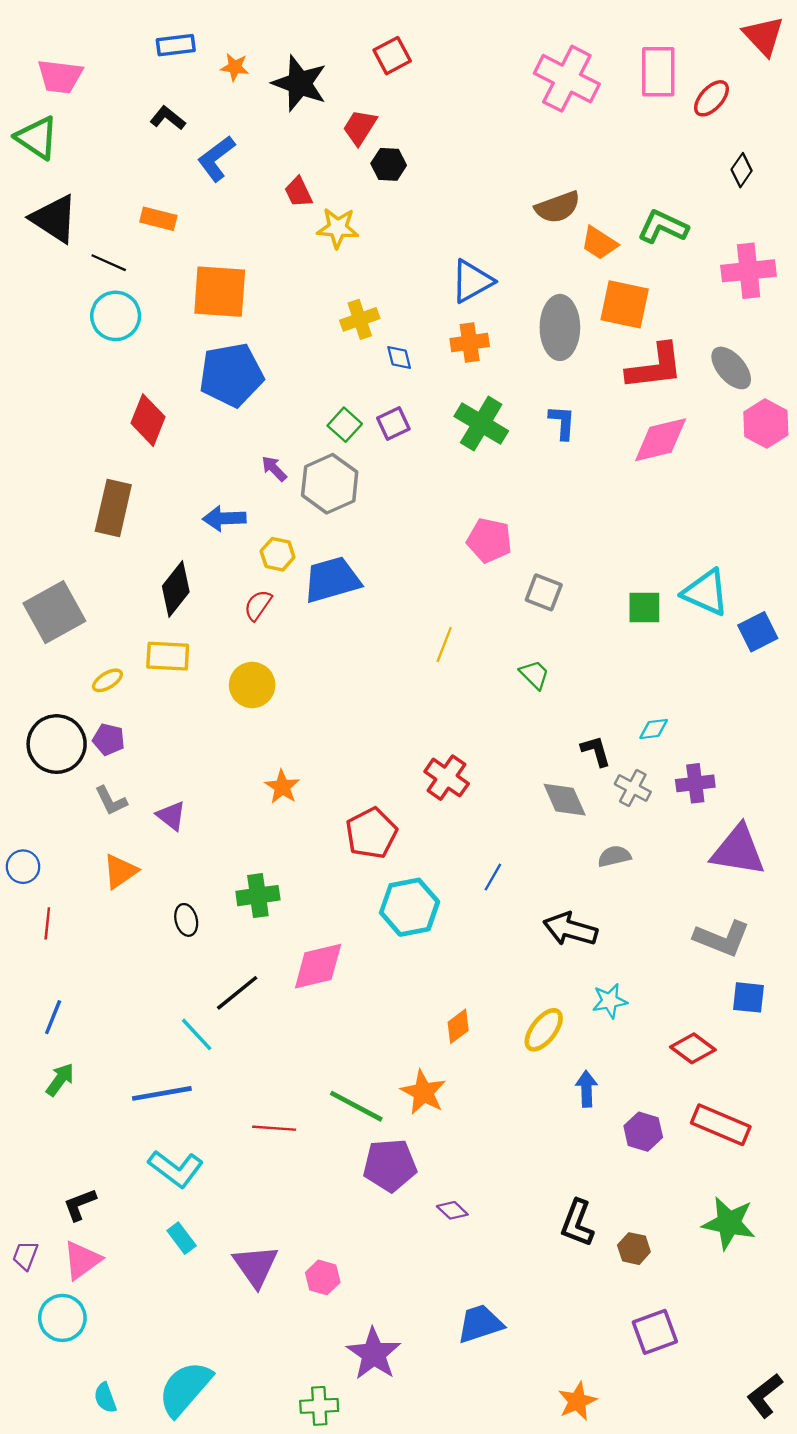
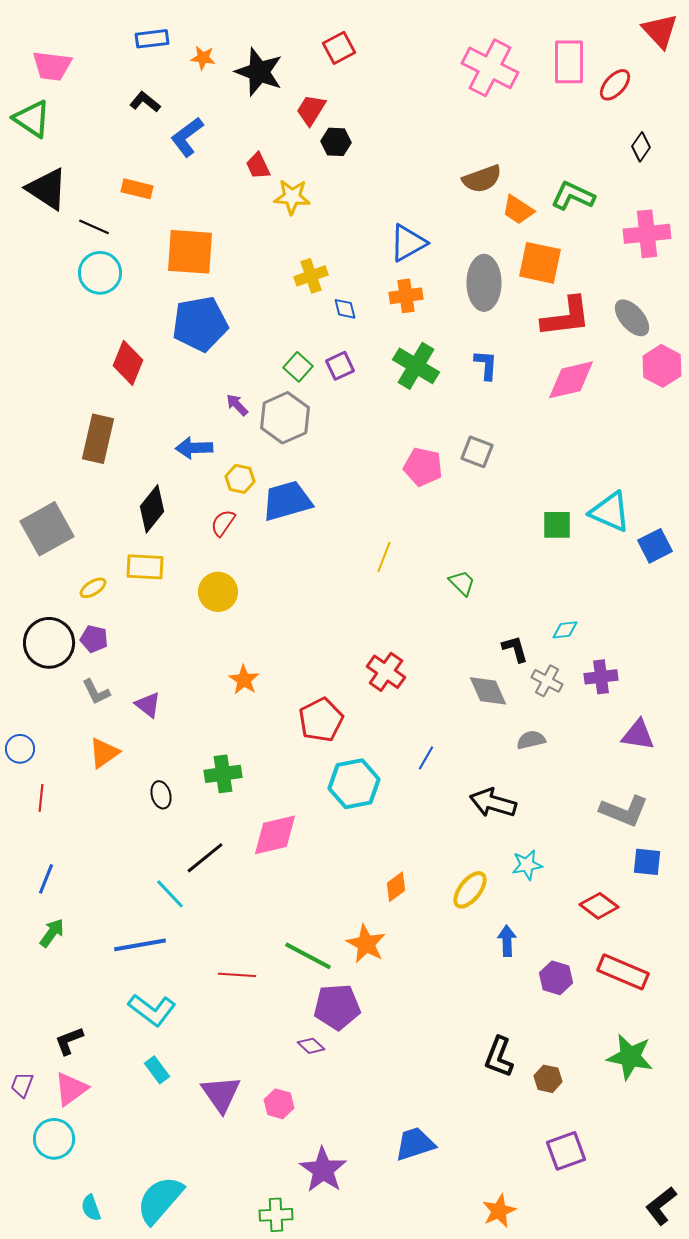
gray square: (544, 592) -> (477, 452), moved
purple triangle: (738, 850) -> (638, 735), size x0.7
purple diamond: (452, 1210) -> (311, 1046), moved

